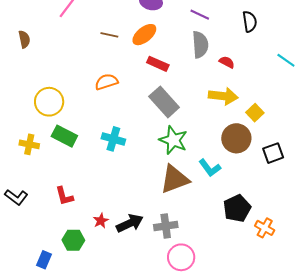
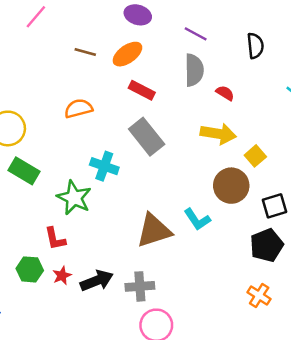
cyan cross: (113, 139) -> (104, 166), moved
green star: (173, 140) -> (74, 198), moved
red L-shape: (64, 196) -> (55, 239), moved
black pentagon: (237, 208) -> (267, 245), moved
green hexagon: (73, 240) -> (30, 269), moved

